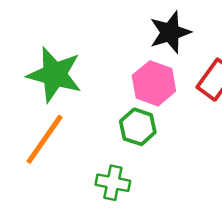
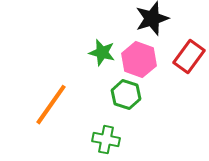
green star: (54, 75) -> (102, 53), moved, size x0.6

